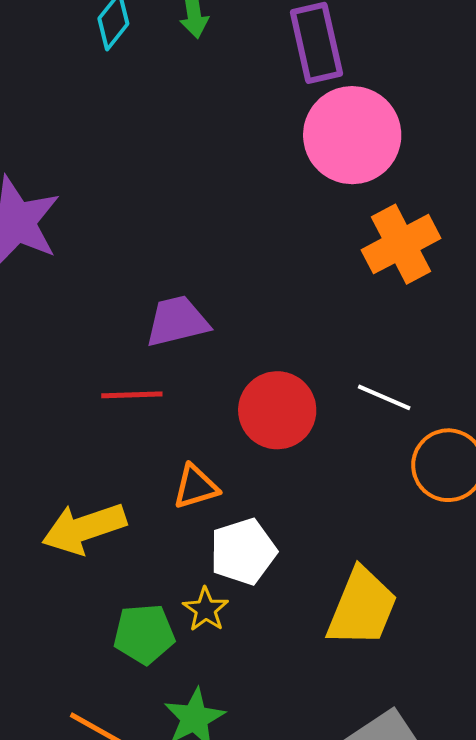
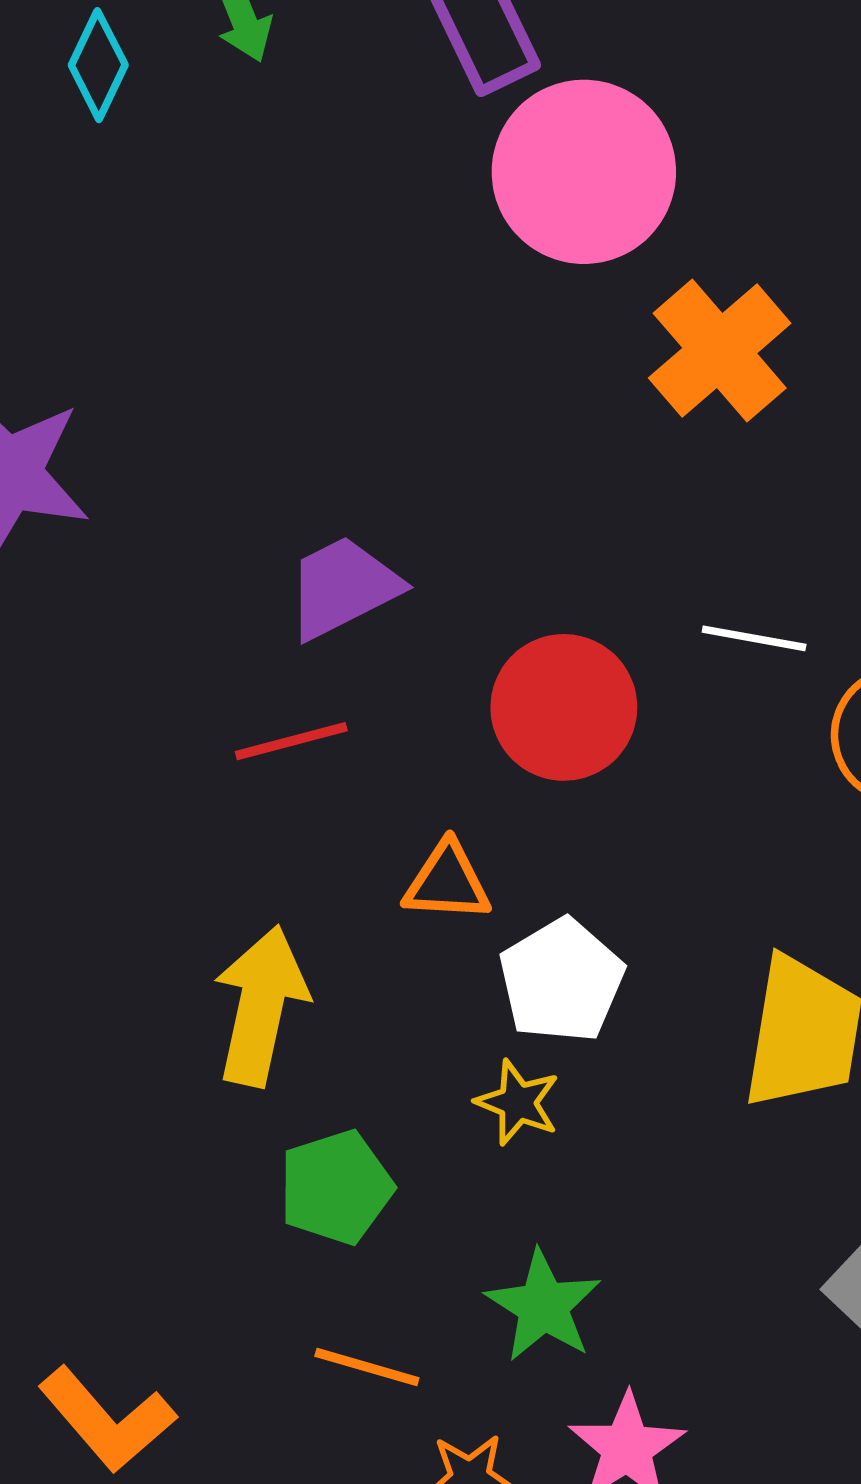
orange triangle: (196, 487) -> (447, 882), turned 33
yellow arrow: (84, 528) -> (261, 1006), turned 134
green pentagon: (144, 634) -> (336, 1187), moved

